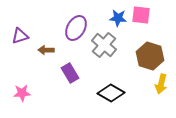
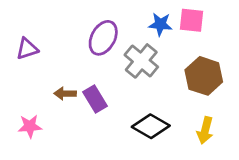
brown arrow: (46, 50) -> (65, 94), moved
yellow arrow: (161, 84) -> (205, 130), moved

